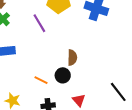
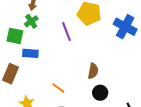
black circle: (63, 75) -> (100, 93), moved

